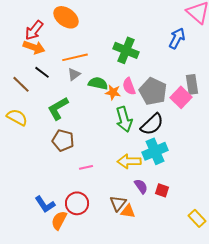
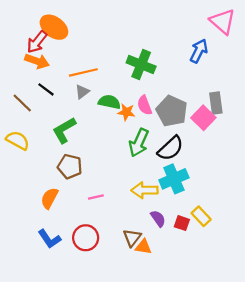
orange ellipse: (66, 17) -> (54, 27), moved
green arrow: (124, 119) -> (139, 143), turned 40
yellow rectangle: (197, 218) -> (201, 216), moved
orange semicircle: (59, 220) -> (49, 198), moved

